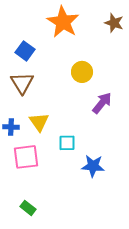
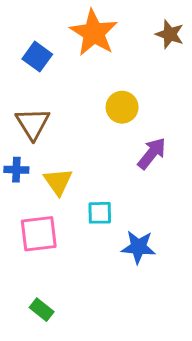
blue square: (25, 51) -> (37, 57), moved
blue cross: (11, 127) -> (16, 170), moved

